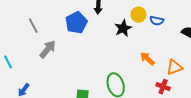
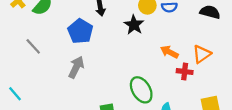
gray arrow: (48, 49) -> (76, 67), moved
red cross: (163, 87) -> (185, 72), moved

